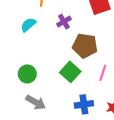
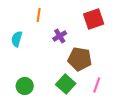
cyan semicircle: (28, 25) -> (17, 39), moved, turned -35

